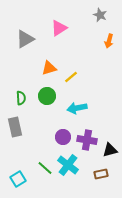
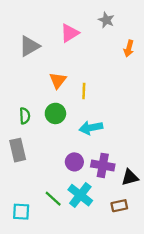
gray star: (100, 15) -> (106, 20), moved
orange triangle: (49, 68) -> (58, 80), turned -35
yellow line: (71, 77) -> (84, 91), turned -48
cyan square: (18, 179) -> (21, 212), turned 35

